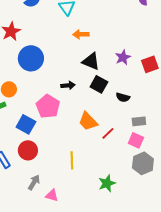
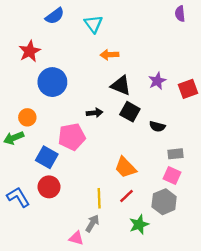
pink pentagon: (48, 106) -> (72, 137), turned 30
orange trapezoid: (88, 121) -> (125, 168), moved
red line: (108, 133) -> (126, 196), moved
gray hexagon: (143, 163) -> (164, 202), moved
gray arrow: (34, 182) -> (92, 223), moved

